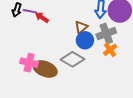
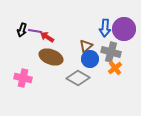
gray cross: (106, 34) -> (111, 52), turned 36
pink cross: (29, 63) -> (23, 78), moved
brown ellipse: (45, 69) -> (51, 57), moved

